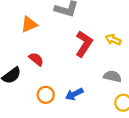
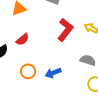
red semicircle: (36, 59) -> (22, 39), turned 96

